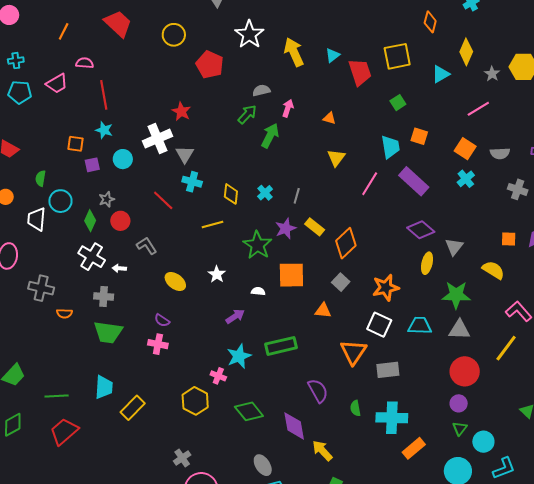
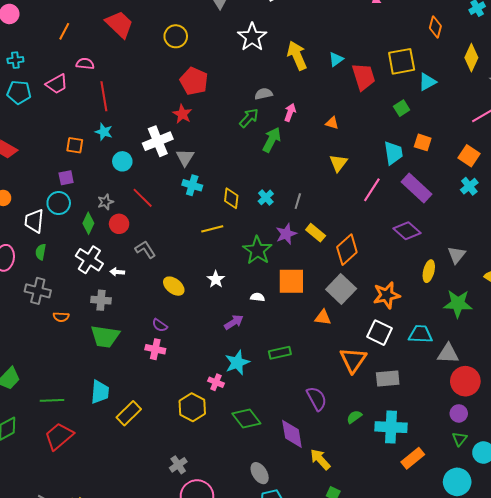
red pentagon: (210, 65) -> (194, 81), moved
cyan triangle: (441, 74) -> (427, 82), moved
purple square: (92, 165) -> (66, 178), moved
green semicircle: (41, 178) -> (41, 252), moved
red line: (163, 200) -> (143, 198), moved
purple diamond: (421, 230) -> (407, 231), moved
gray square: (341, 282) -> (341, 289), size x1.6
gray triangle: (459, 330) -> (448, 354), moved
green rectangle: (281, 346) -> (280, 353), size x0.7
green semicircle: (355, 408) -> (354, 417), turned 63

